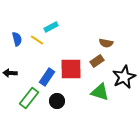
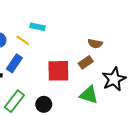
cyan rectangle: (51, 27) -> (37, 27), turned 40
blue rectangle: (47, 77) -> (14, 63), moved

